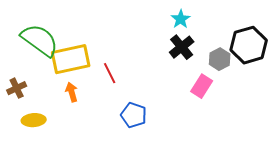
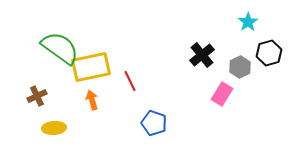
cyan star: (181, 19) -> (248, 22), moved
black hexagon: (249, 45) -> (269, 53), size x0.7

